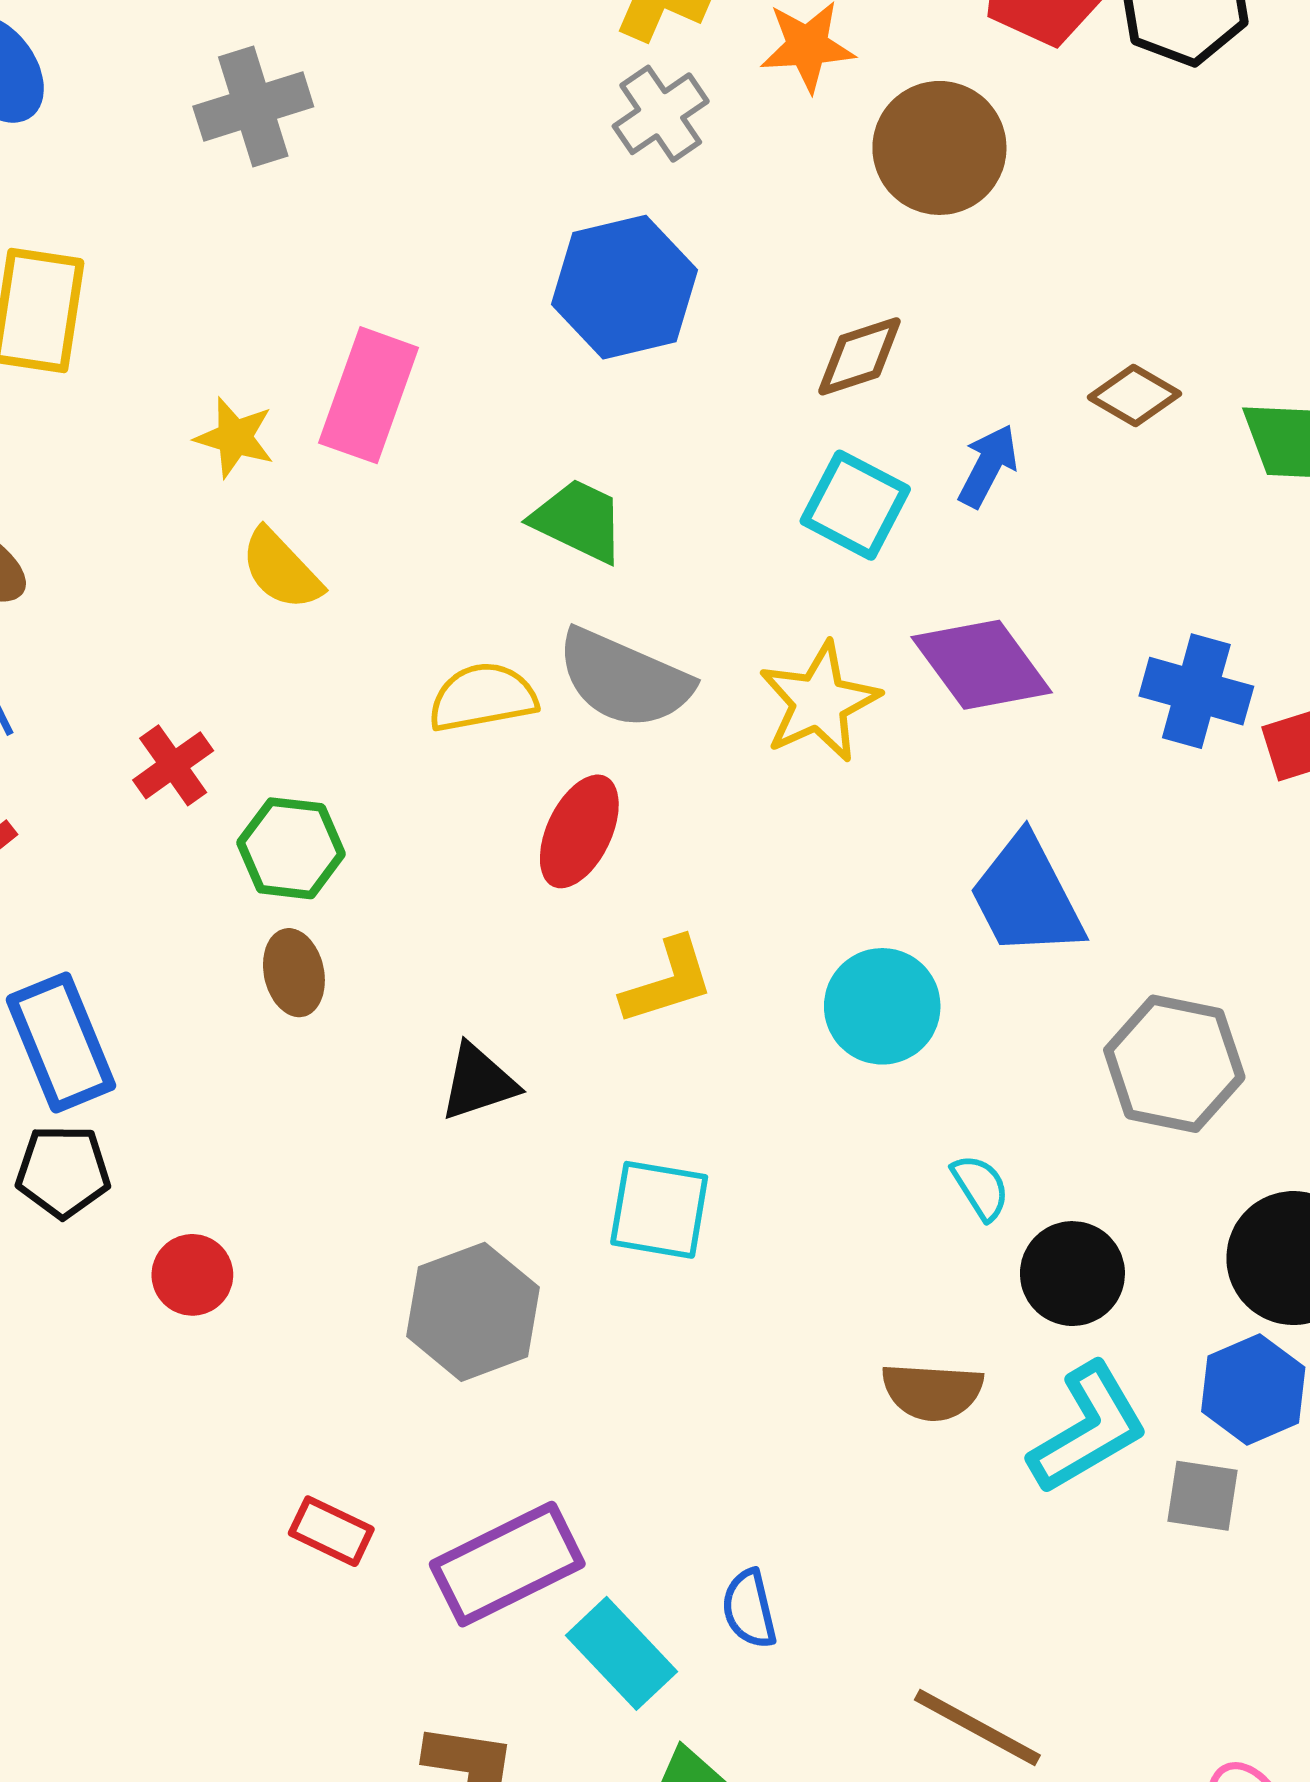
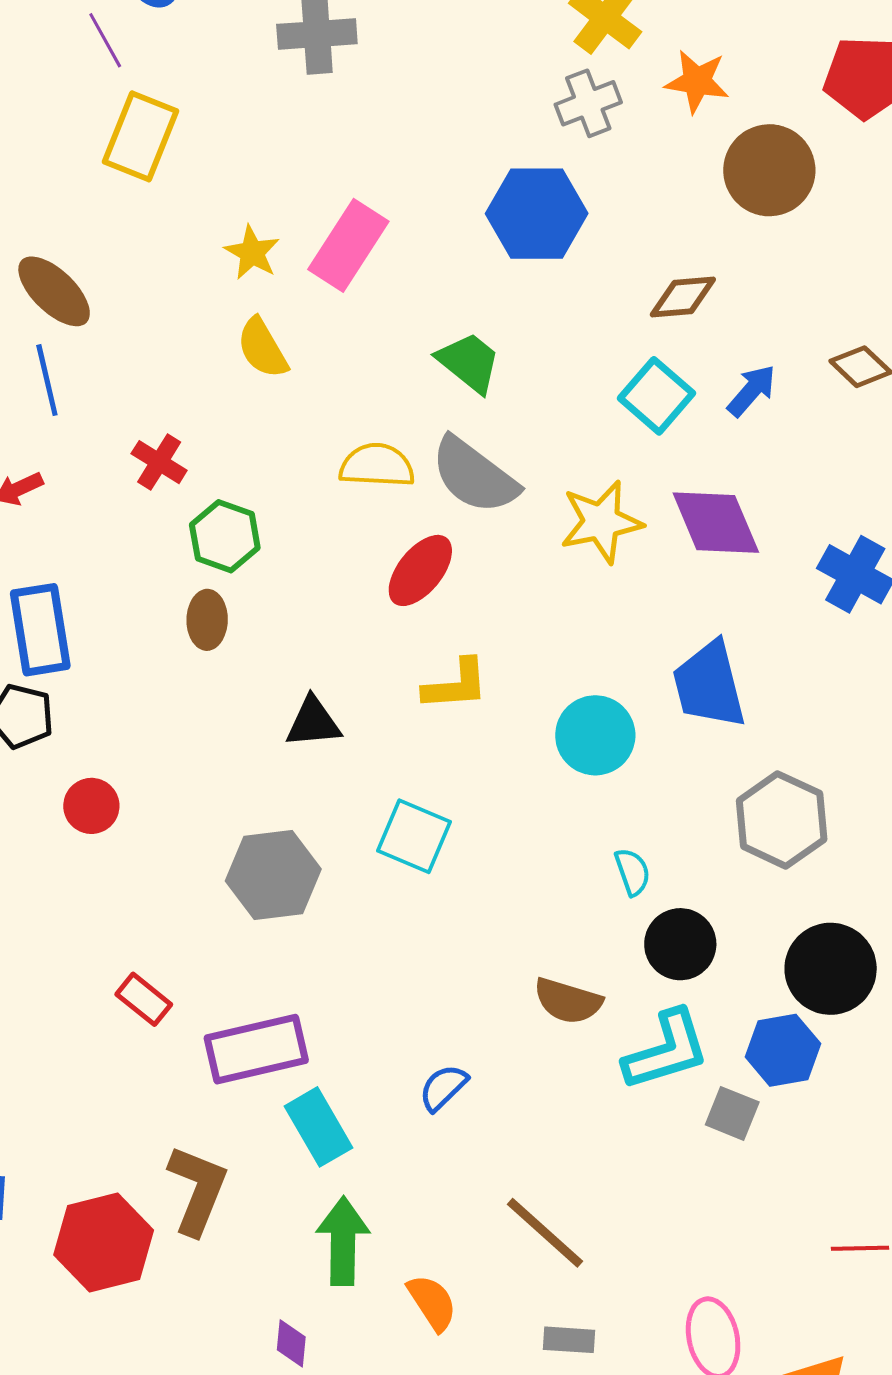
red cross: (173, 765) -> (159, 462), turned -36
blue semicircle: (749, 1609) -> (443, 1088), moved, turned 46

